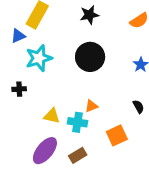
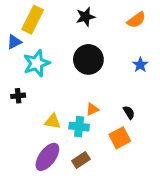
black semicircle: (138, 107) -> (129, 112), moved

